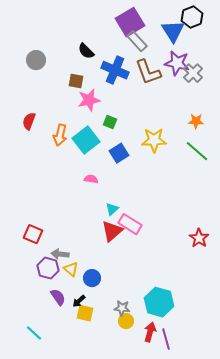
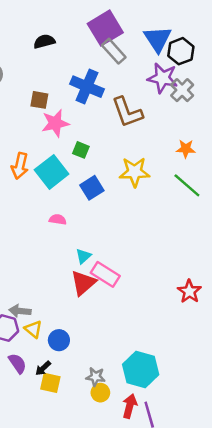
black hexagon: (192, 17) -> (181, 51), moved
black semicircle: (86, 51) -> (44, 41), moved, turned 120
brown L-shape: (148, 72) -> (127, 112), moved

